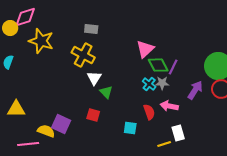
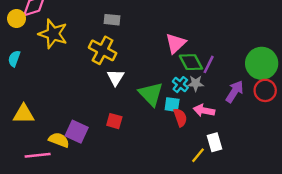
green triangle: (106, 92) -> (151, 94), moved, size x1.6
cyan square: (130, 128) -> (172, 105), moved
yellow line: (164, 144) -> (198, 155), turned -32

